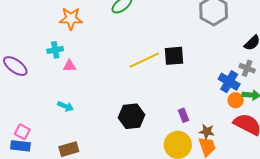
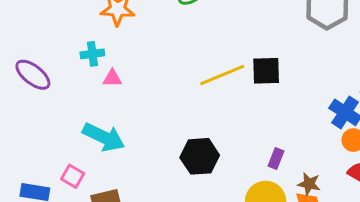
cyan arrow: (66, 106) -> (104, 137), size x1.8
purple rectangle: (184, 115) -> (276, 158), turned 40
pink square: (22, 132) -> (73, 176), moved

